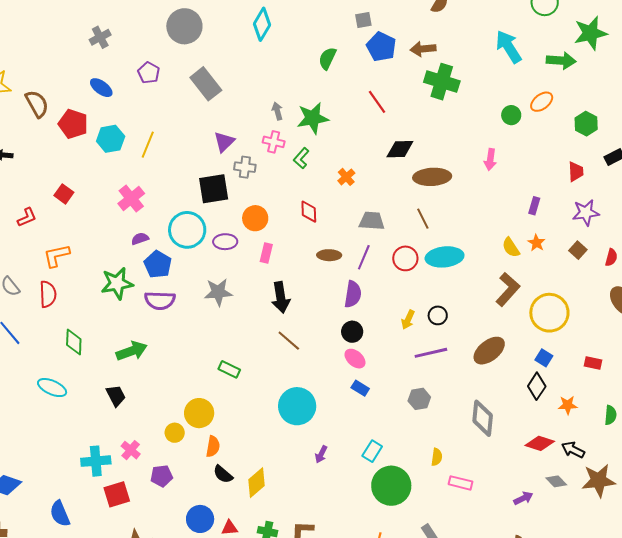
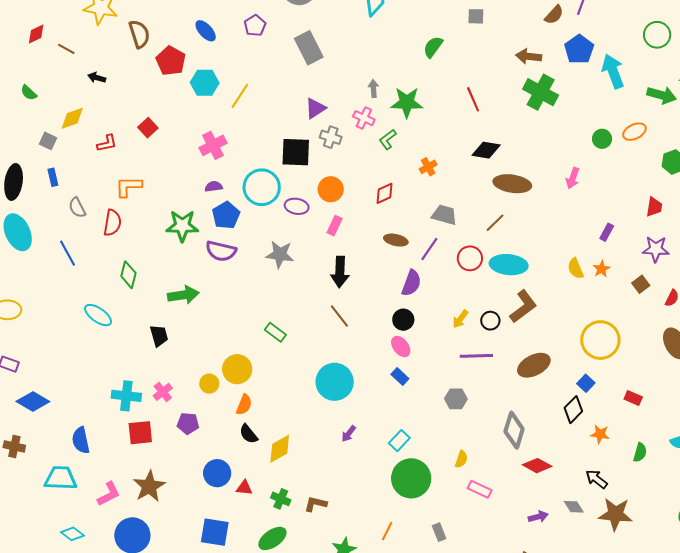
blue pentagon: (381, 47) -> (579, 49), moved
red diamond: (309, 212) -> (385, 193), turned 55
brown line: (423, 219) -> (495, 223), turned 60
brown L-shape: (508, 289) -> (523, 307), moved
red diamond: (540, 443) -> (537, 466), moved

